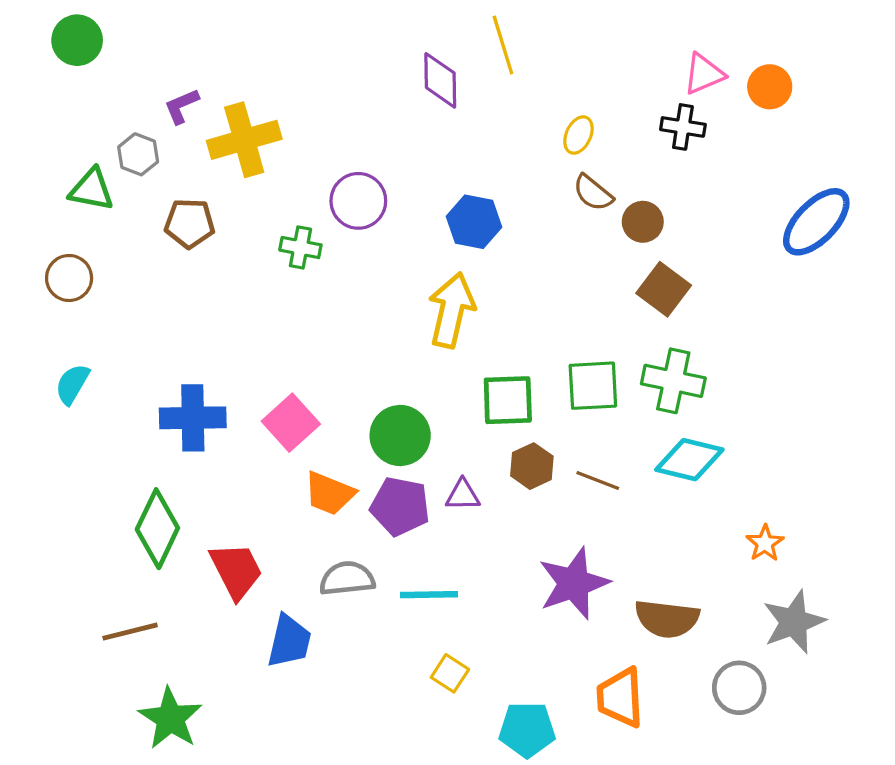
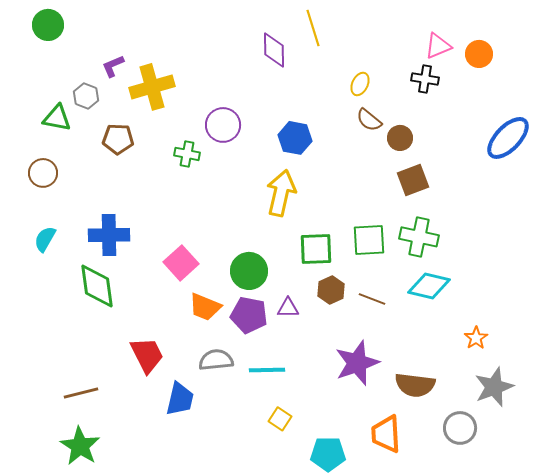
brown square: (664, 289) -> (413, 180), turned 32
blue cross: (193, 418) -> (109, 235), moved
green diamond: (157, 529) -> (97, 286), moved, turned -33
green star: (170, 718) -> (80, 446), moved

